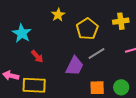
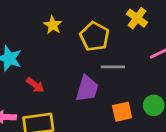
yellow cross: (121, 21) -> (137, 18), turned -35
gray line: (97, 54) -> (113, 67), turned 42

